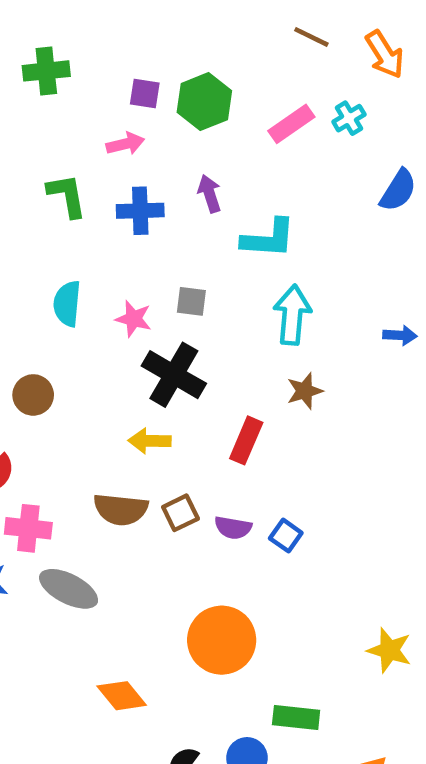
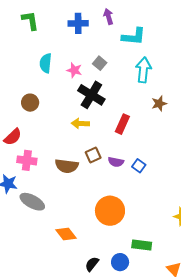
green L-shape: (67, 196) -> (30, 20), moved
gray square: (191, 301) -> (100, 63), turned 32
brown star: (305, 391) -> (159, 103), moved
brown semicircle: (121, 509) -> (67, 166), moved
gray ellipse: (69, 589) -> (32, 202), moved

